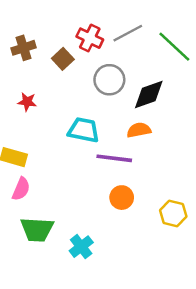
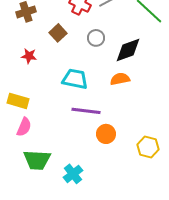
brown square: (63, 59) -> (58, 33), moved
gray circle: (109, 80) -> (96, 38), size x0.7
purple line: (114, 158) -> (86, 111), moved

